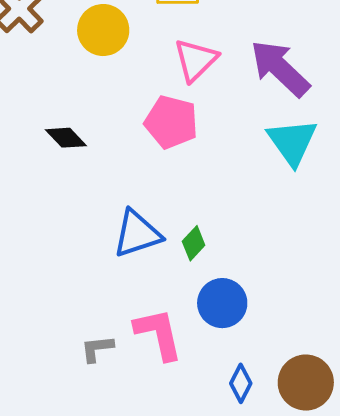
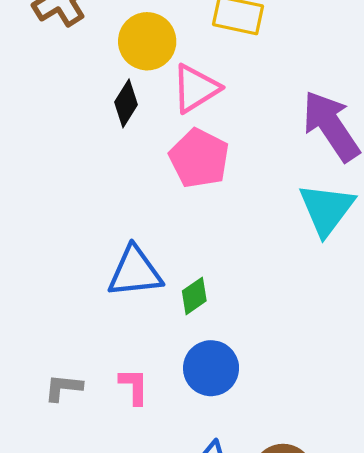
pink triangle: (196, 60) -> (196, 88), moved
black diamond: (66, 138) -> (126, 103), moved, turned 63
pink L-shape: (159, 334) -> (134, 386), size x0.6

